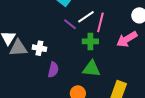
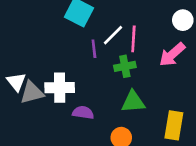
purple line: (70, 24) -> (94, 49), turned 56
white cross: (39, 48) -> (60, 88), size x1.5
purple semicircle: (53, 70) -> (83, 113), turned -84

